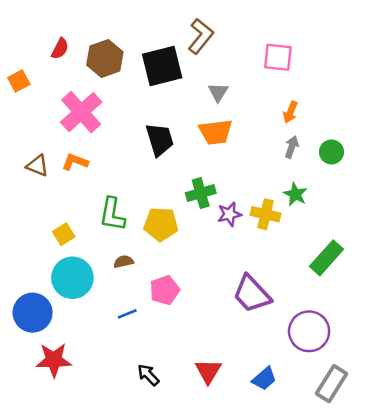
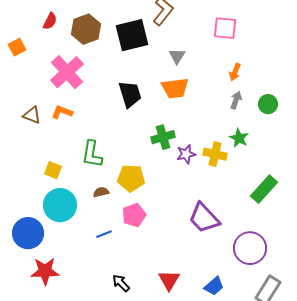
yellow pentagon: (161, 224) -> (131, 178), moved
yellow square: (64, 234) -> (53, 170), turned -36

